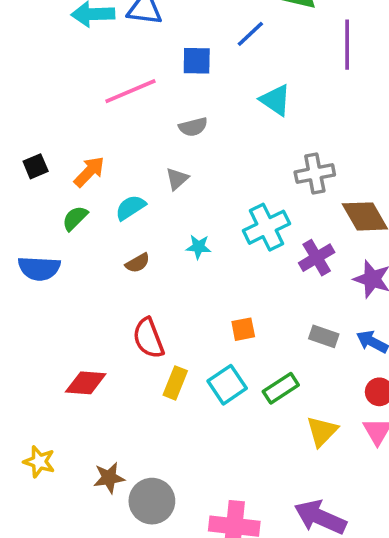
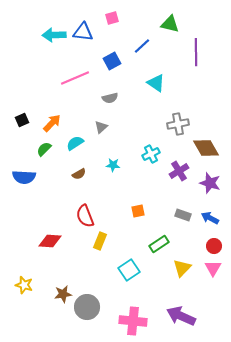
blue square: (197, 61) -> (112, 61), turned -30
cyan cross: (266, 227) -> (151, 154), size x0.7
cyan square: (227, 385) -> (129, 270), moved

